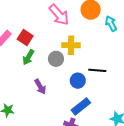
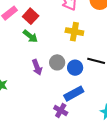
green arrow: (28, 57) -> (30, 36), turned -91
gray circle: (56, 59) -> (57, 62), moved

